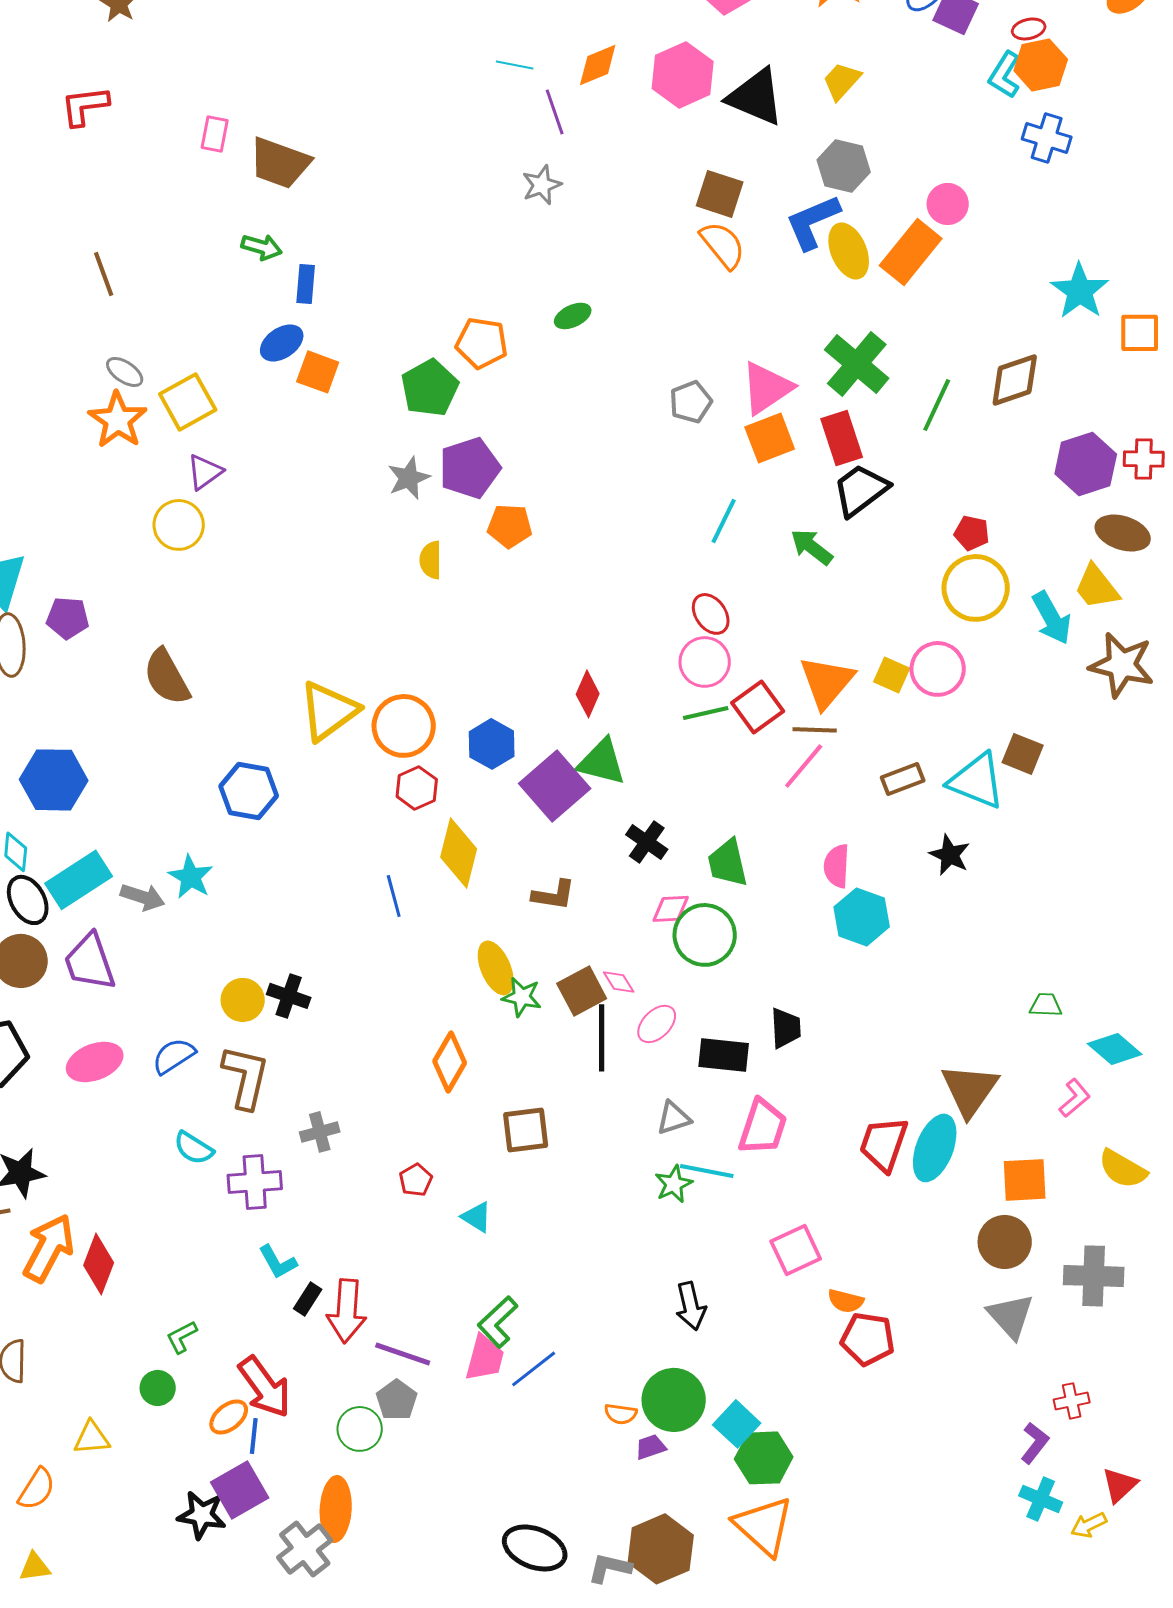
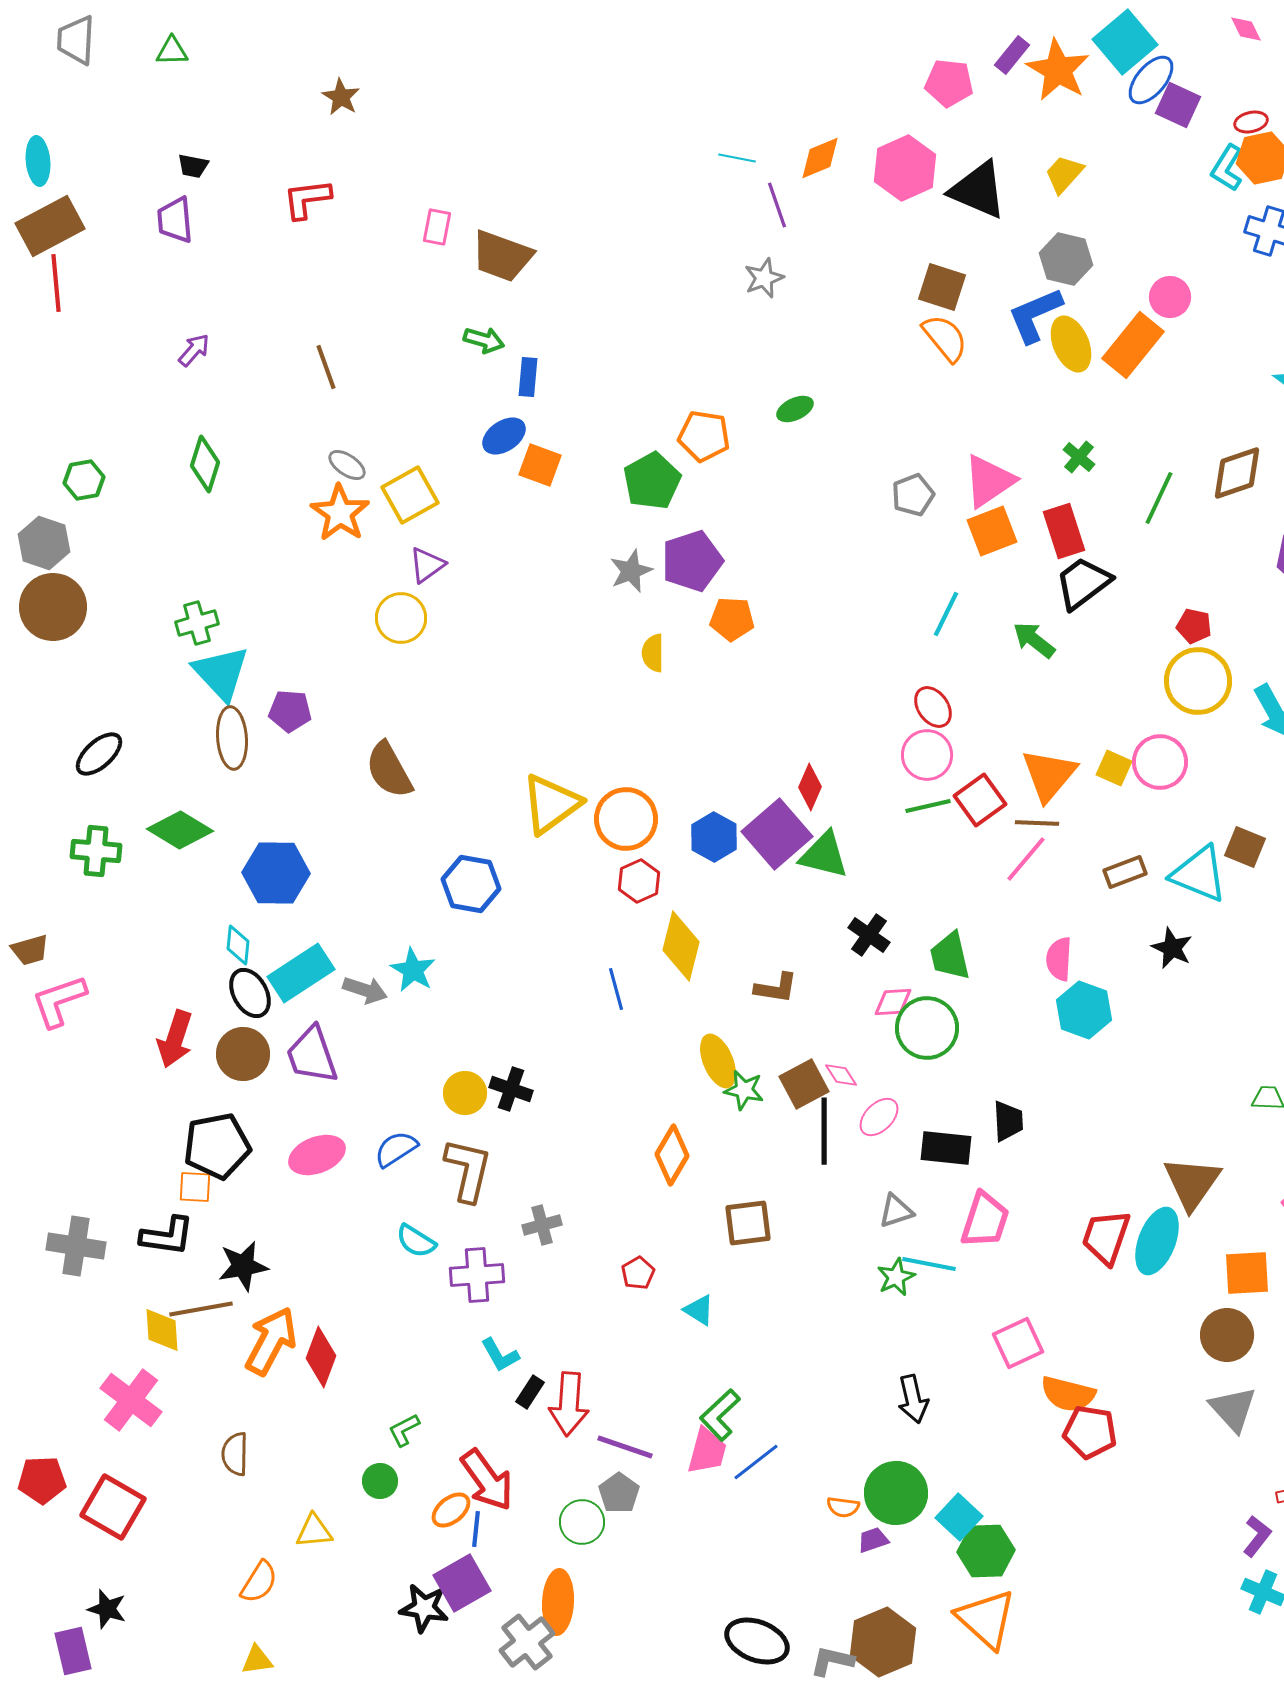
green cross: (857, 364) -> (1079, 457), size x0.5
purple square: (555, 786) -> (777, 834), moved
orange semicircle: (846, 1301) -> (1068, 1394), size x1.5

